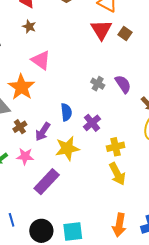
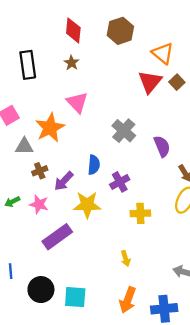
brown square: (125, 33) -> (177, 82), moved
gray cross: (98, 84) -> (124, 131), moved, size x1.5
yellow arrow: (117, 174) -> (126, 258), moved, size x0.6

